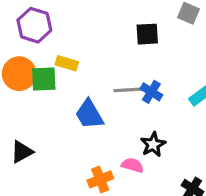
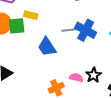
blue cross: (151, 92) -> (86, 30), size x1.5
black star: (153, 144) -> (94, 75), moved

